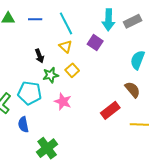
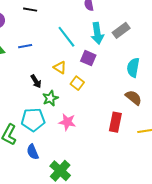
cyan line: (66, 23) -> (66, 37), moved
yellow square: (72, 70) -> (77, 83), moved
red rectangle: (110, 110) -> (115, 122), turned -30

